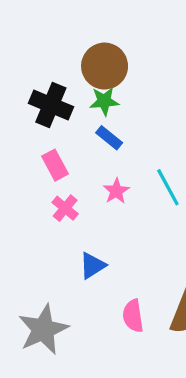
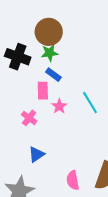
pink rectangle: (55, 165) -> (43, 91), moved, turned 30
blue triangle: (92, 266) -> (36, 154), moved

